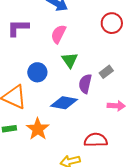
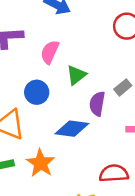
pink semicircle: (58, 34) -> (50, 52), moved
green triangle: (70, 60) -> (76, 75), turned 30

